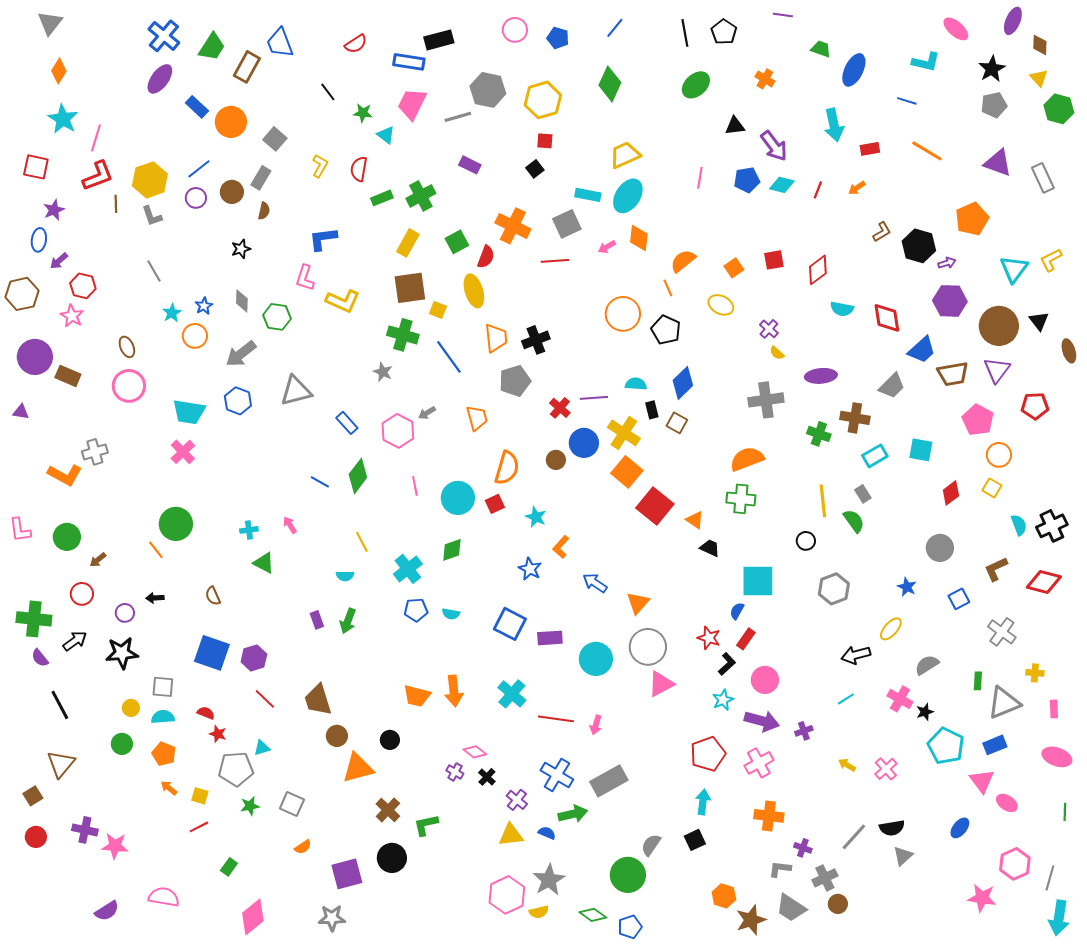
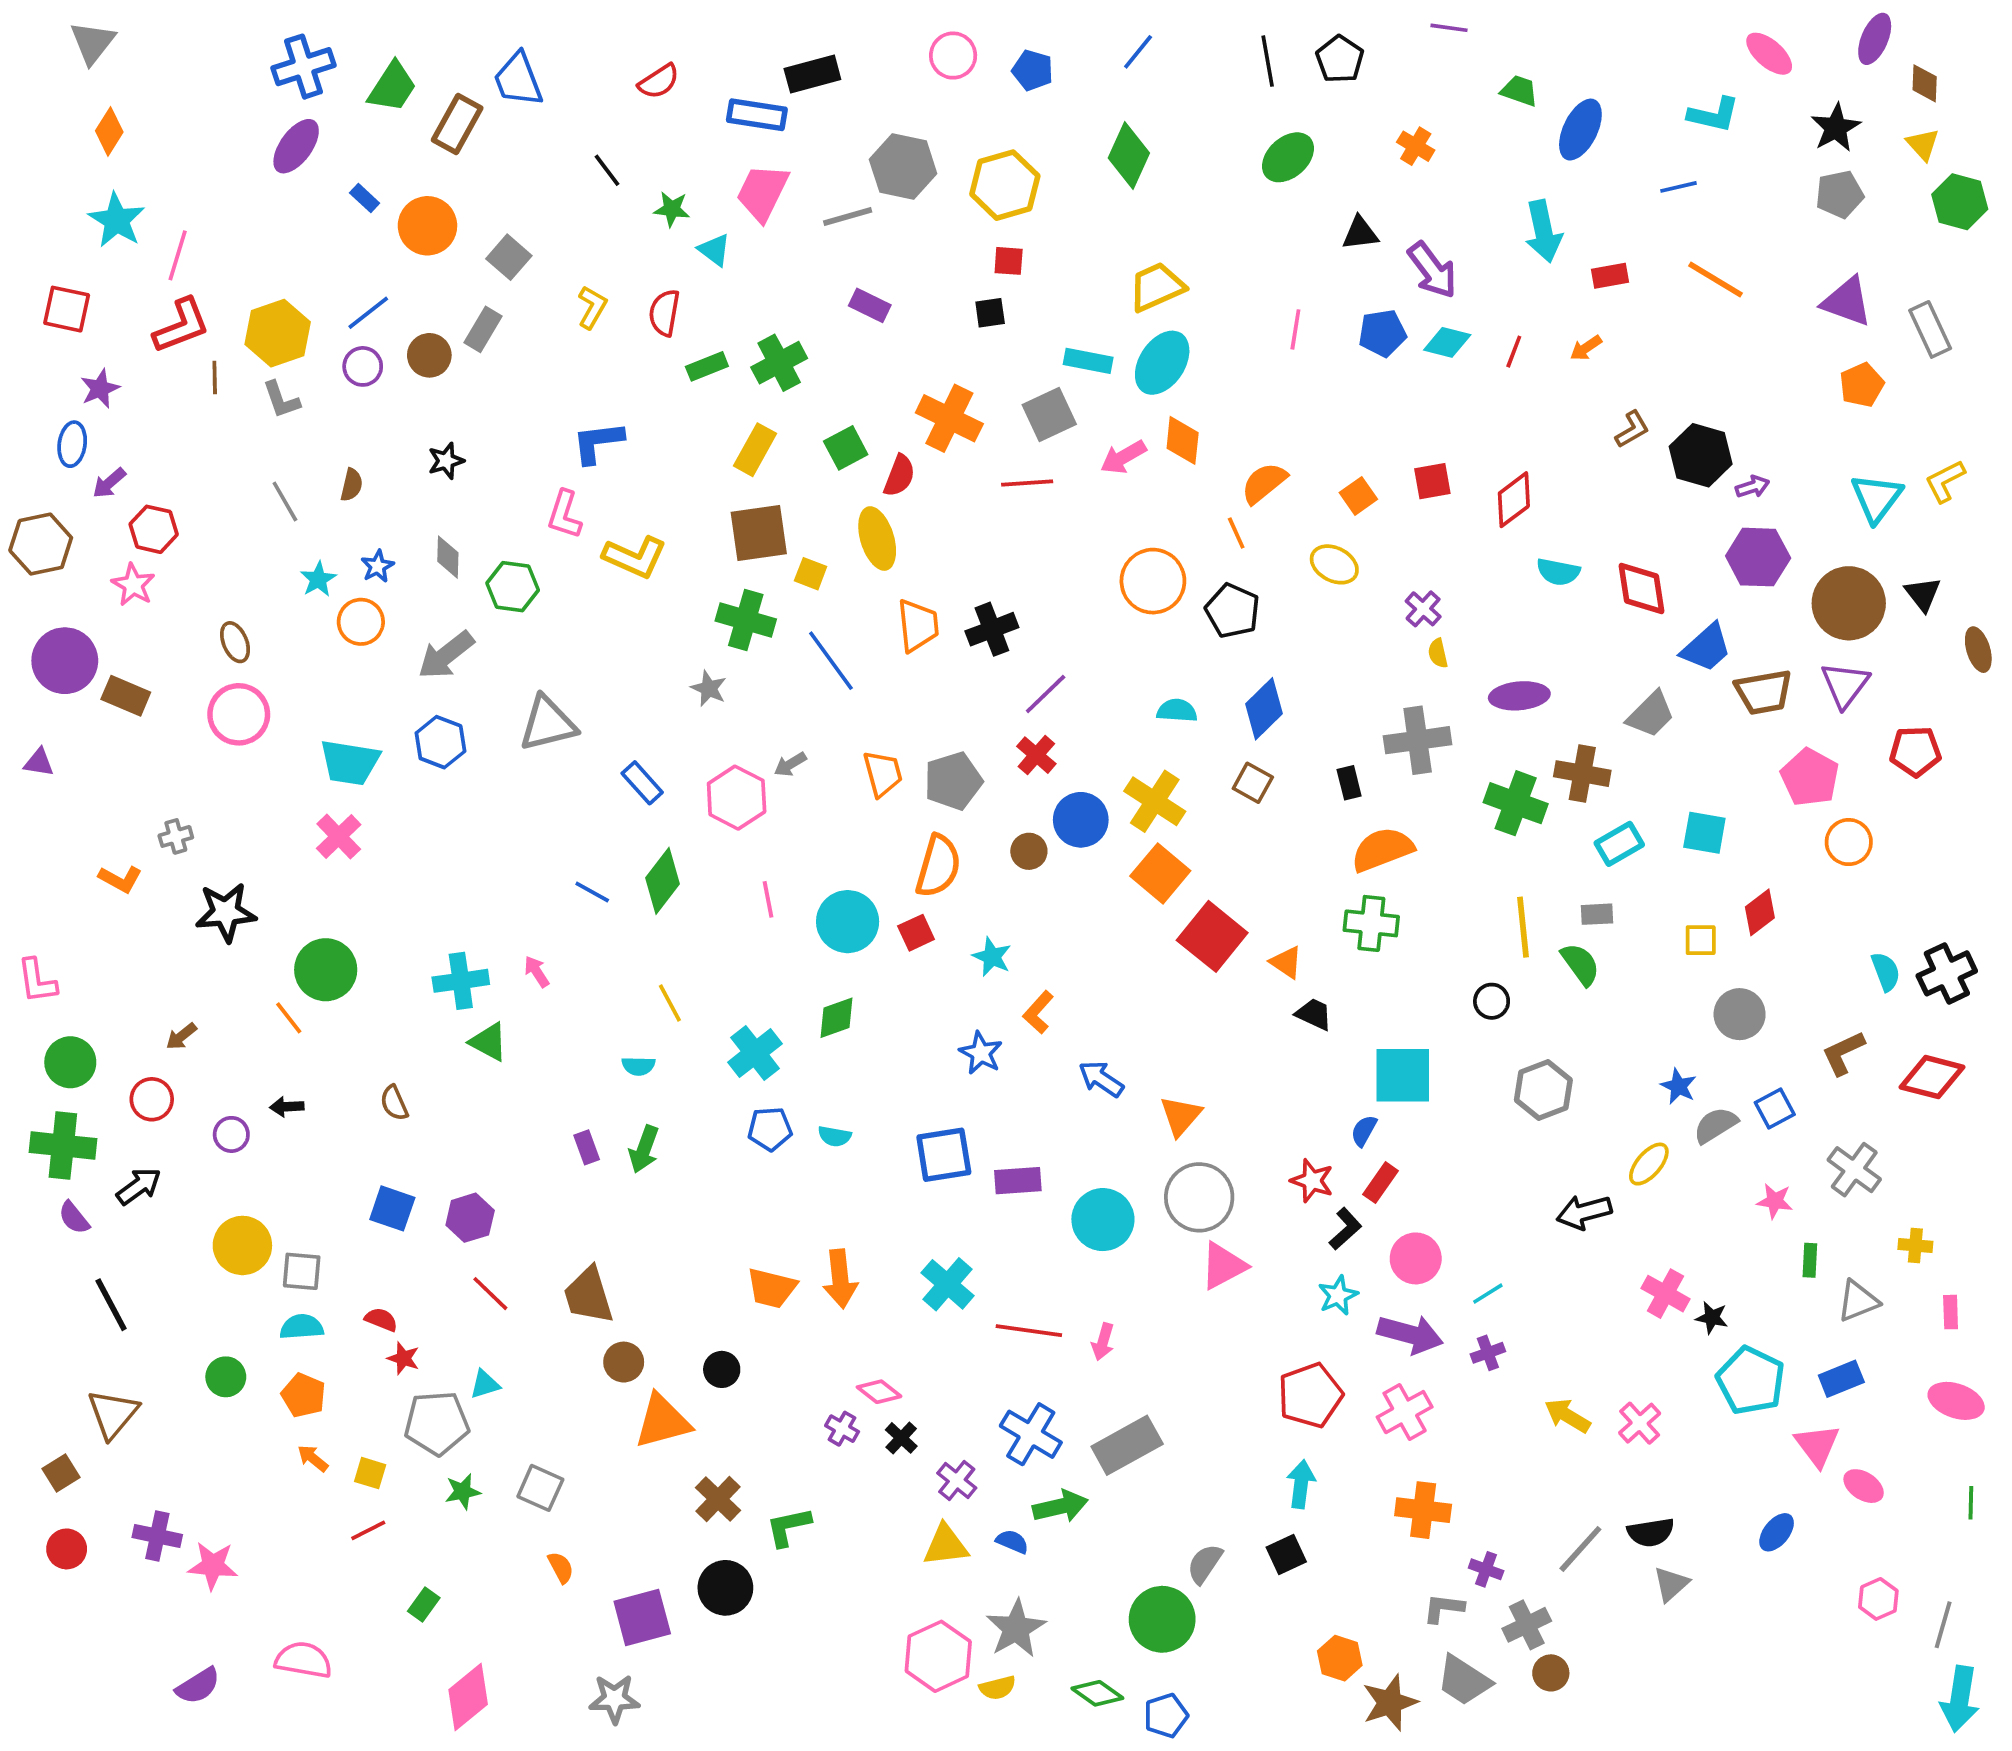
blue cross: (164, 36) -> (303, 67), turned 32
blue line: (907, 101) -> (1678, 187), turned -30
blue rectangle: (197, 107) -> (365, 198), size x0.7
black square: (535, 169) -> (990, 313), turned 30
brown semicircle: (264, 211) -> (352, 485), moved
orange pentagon: (972, 219) -> (1862, 385), moved, size x0.7
pink arrow: (607, 247) -> (1123, 457), size x1.4
yellow semicircle: (777, 353) -> (1438, 653), turned 35
gray pentagon: (515, 381) -> (953, 781), moved
purple line: (594, 398) -> (1046, 694), moved, turned -40
black rectangle: (652, 410) -> (1349, 783), moved
green cross: (819, 434) -> (1516, 803), size x1.4
gray cross: (95, 452) -> (176, 836), size x0.7
orange L-shape: (65, 475) -> (120, 879), size x0.7
yellow square: (992, 488) -> (1701, 940), moved, turned -30
gray rectangle: (863, 494) -> (1597, 914), turned -60
cyan cross: (249, 530) -> (461, 981), size x1.6
green circle: (67, 537) -> (70, 1062), moved
blue square: (510, 624) -> (944, 1155), turned -36
black star: (122, 653) -> (226, 912), moved
blue square: (212, 653) -> (392, 1208), size x0.7
gray semicircle: (927, 665) -> (1716, 1125), moved
cyan line: (846, 699) -> (1488, 1294), moved
gray triangle: (1004, 703) -> (1858, 1301), size x0.7
yellow circle: (131, 708) -> (242, 1245), moved, size x1.8
black star: (925, 712) -> (1712, 1318), turned 30
yellow arrow: (847, 765) -> (1567, 1416), size x1.4
orange semicircle: (303, 847) -> (561, 1567), turned -84
pink hexagon: (1015, 864) -> (1878, 1599), size x0.7
pink star: (982, 898) -> (1775, 1201), moved, size x0.7

